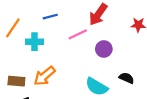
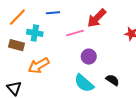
purple circle: (104, 49) -> (89, 57), moved
brown rectangle: (16, 81) -> (17, 45), moved

